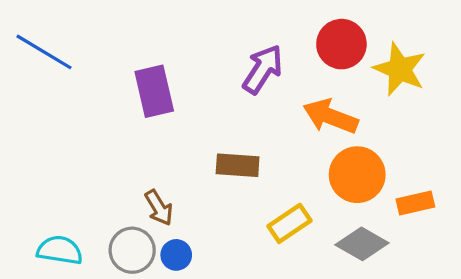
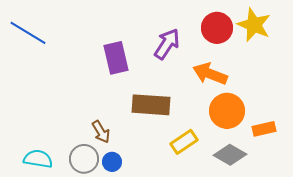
yellow star: (400, 69) -> (254, 25), moved
purple rectangle: (154, 91) -> (116, 58), moved
brown rectangle: (238, 165) -> (151, 105), size x1.4

